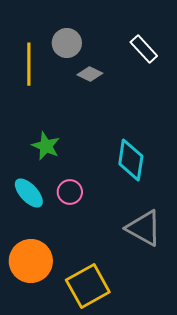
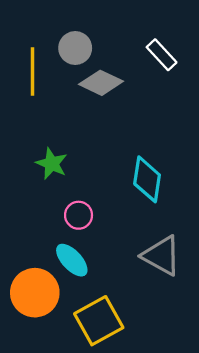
gray diamond: (90, 74) -> (101, 83), size x1.5
cyan ellipse: (29, 193) -> (72, 260), moved

